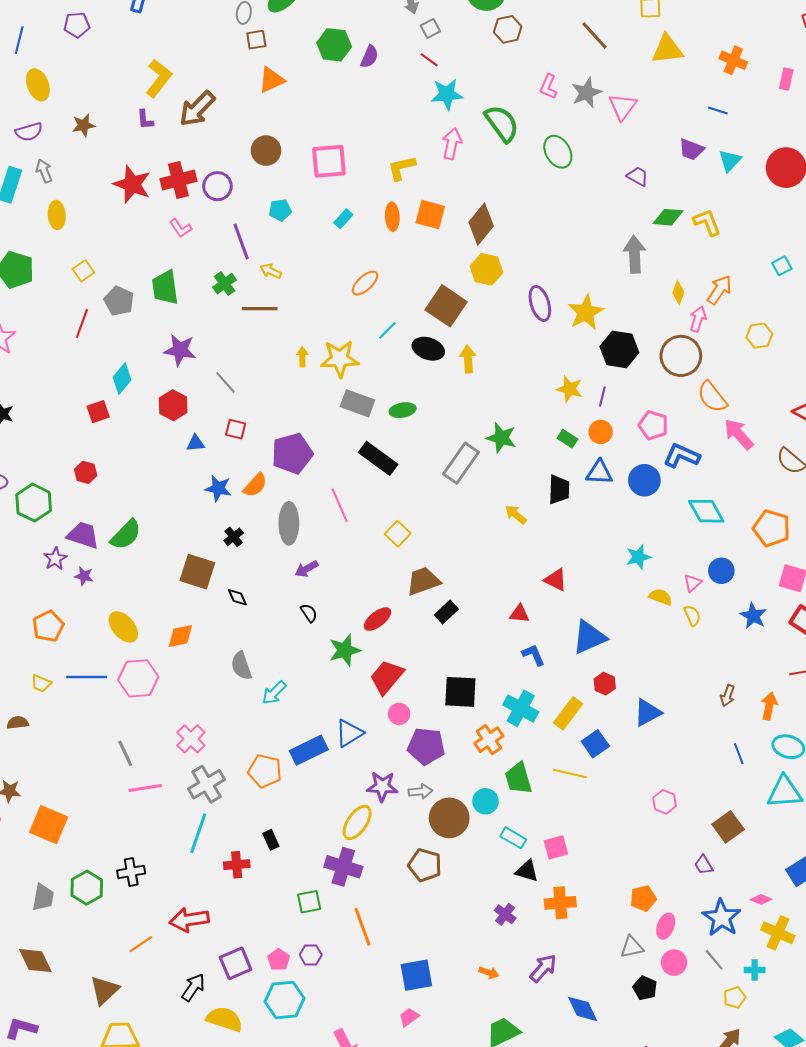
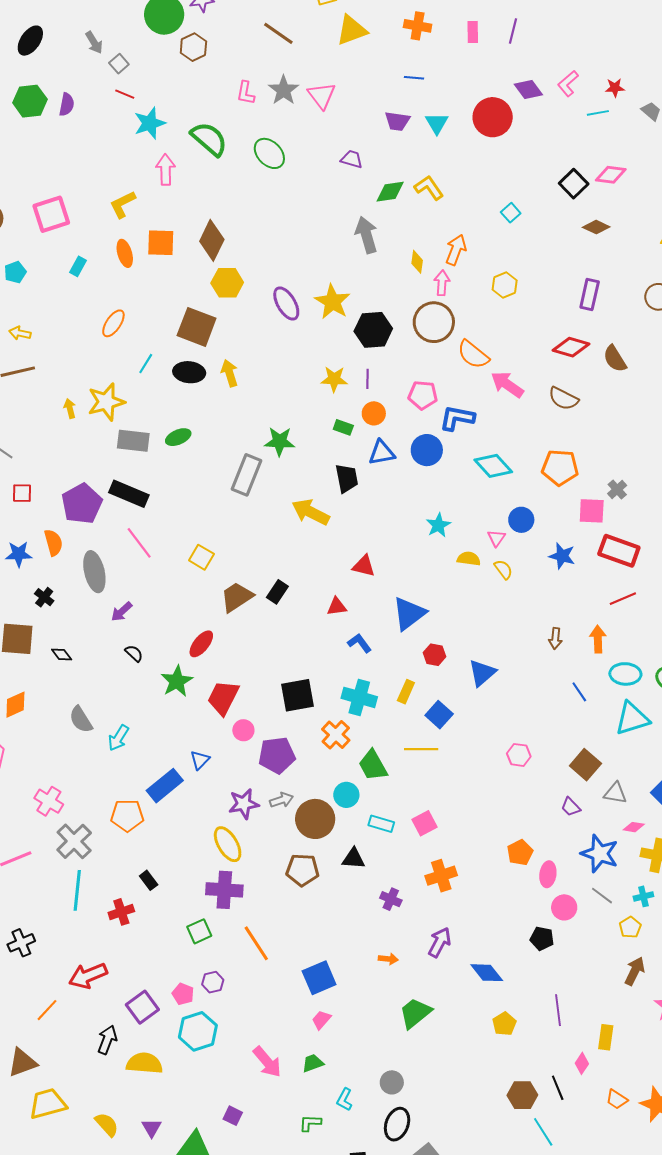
black rectangle: (378, 458) -> (129, 494), moved
orange semicircle: (255, 485) -> (53, 543), turned -44
yellow arrow: (516, 515) -> (311, 512), size x1.6
black rectangle: (446, 612) -> (277, 592), moved
yellow rectangle: (568, 713) -> (406, 692), size x0.7
blue triangle: (349, 733) -> (200, 760), size x0.7
yellow ellipse: (357, 822) -> (228, 844), turned -51
black triangle: (527, 871) -> (353, 858), moved
gray triangle: (632, 947) -> (615, 793), moved, turned 35
brown triangle: (104, 990) -> (22, 1063), turned 36

